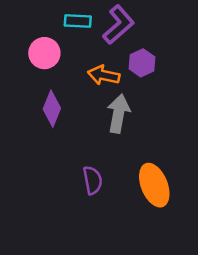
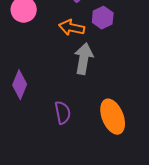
purple diamond: (52, 109) -> (20, 85), moved

